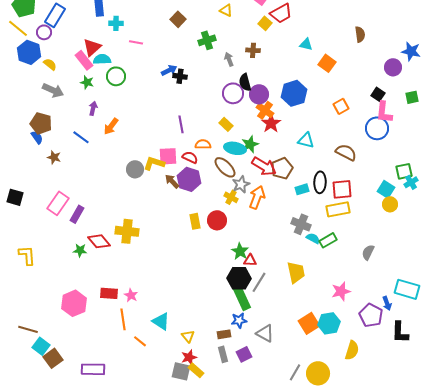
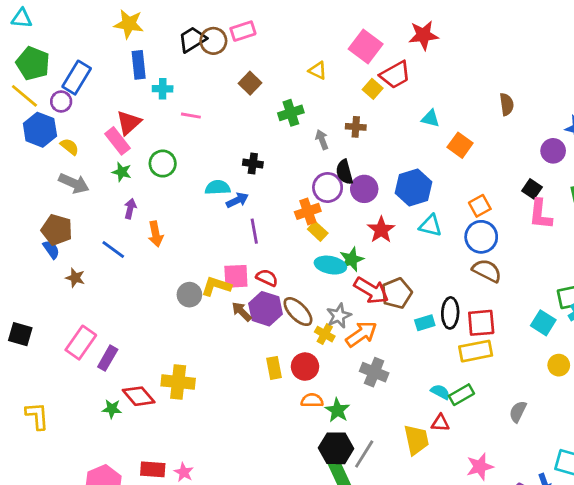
cyan semicircle: (102, 59) -> (218, 187), moved
blue arrow: (169, 70) -> (237, 200), moved
orange cross: (265, 110) -> (308, 211), moved, turned 36
orange arrow: (111, 126) -> (156, 234), turned -48
blue circle: (377, 128) -> (481, 237), moved
cyan triangle: (306, 140) -> (430, 226), moved
orange semicircle: (203, 144) -> (312, 400), moved
brown ellipse: (225, 167) -> (298, 312), moved
orange arrow: (257, 197) -> (361, 334), turned 35
yellow circle: (390, 204) -> (559, 365), moved
gray cross: (301, 224) -> (374, 372), moved
red triangle: (250, 260) -> (440, 423), moved

